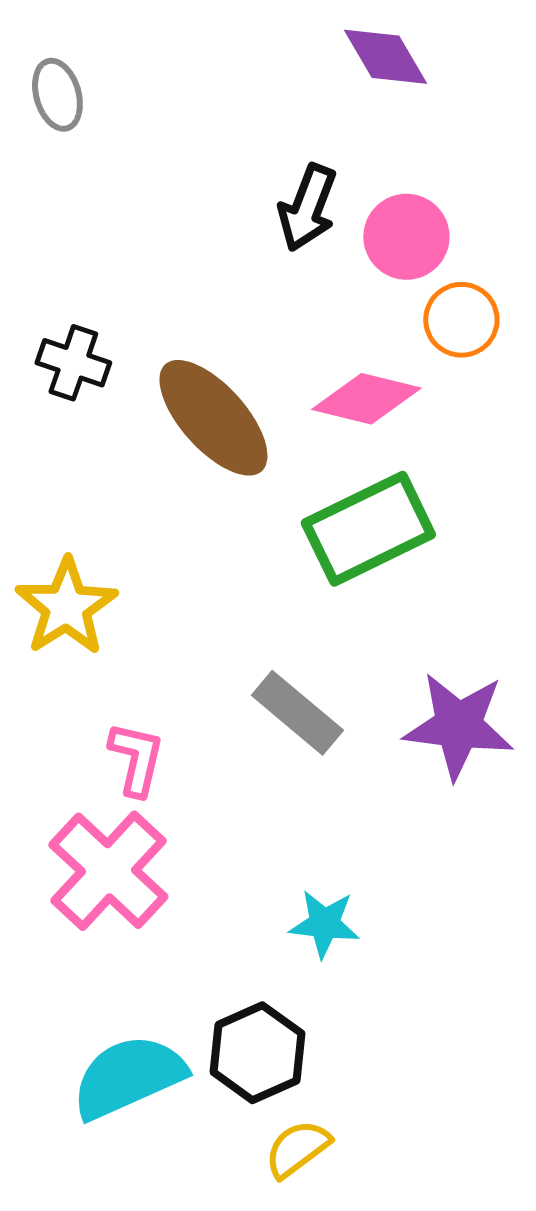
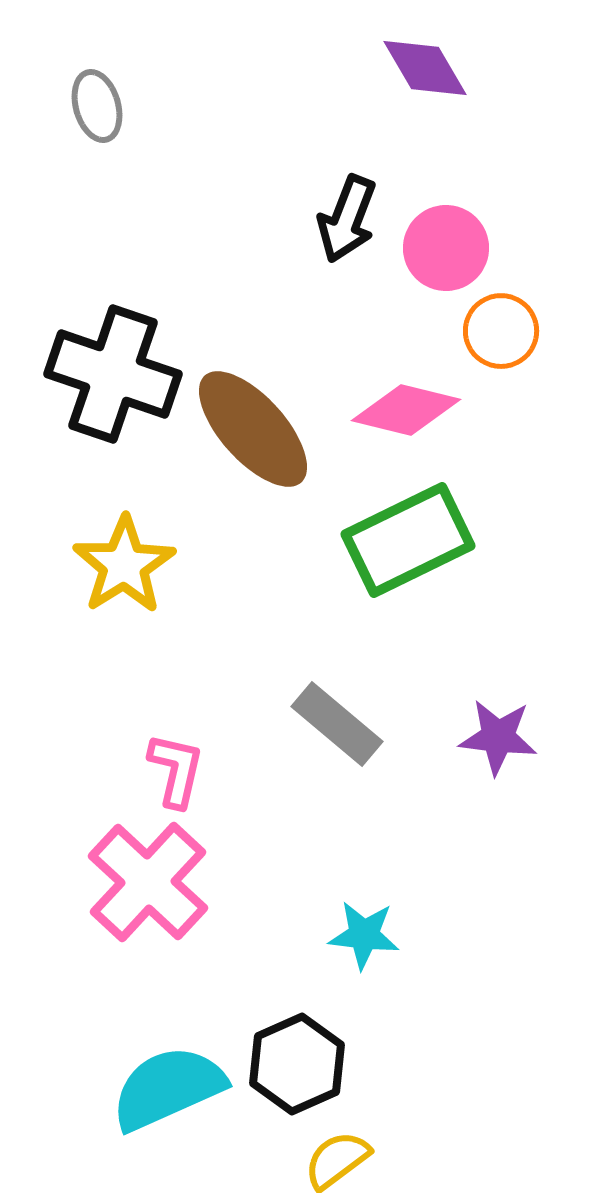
black cross: (73, 363) -> (113, 374), size x1.8
yellow star: (66, 607) -> (124, 565), moved
purple star: (458, 726) -> (498, 737), size x0.7

